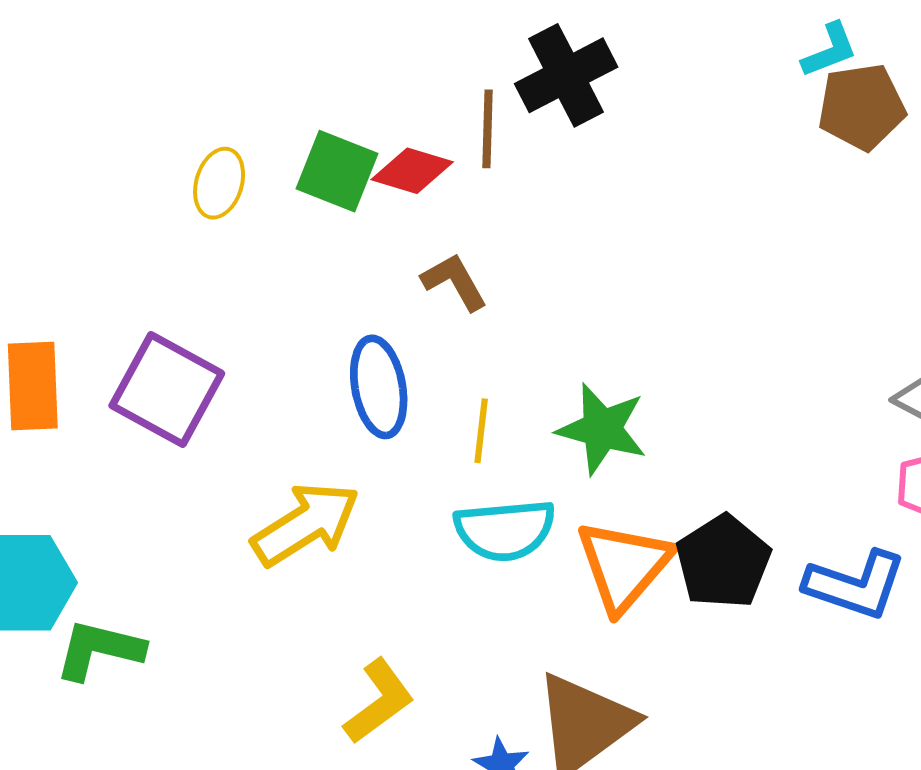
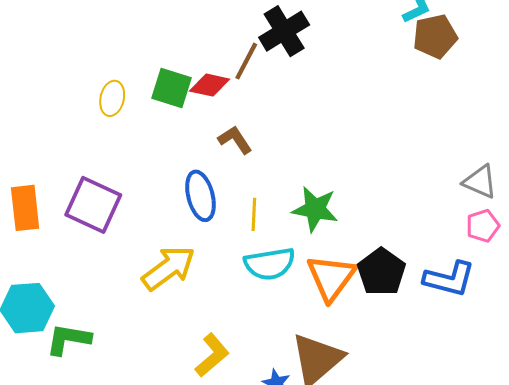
brown line: (488, 129) -> (246, 61), turned 30

